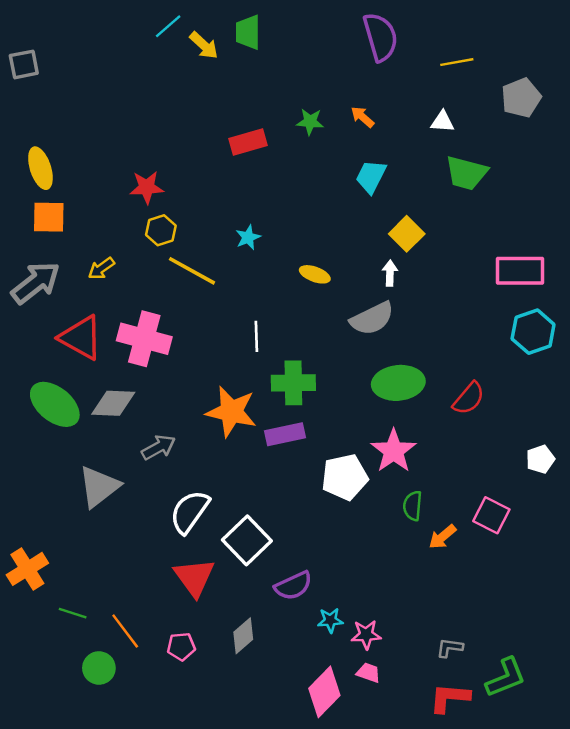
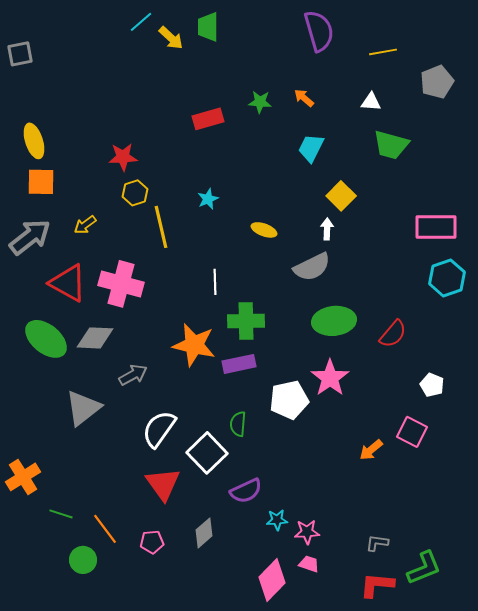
yellow line: (192, 271) -> (161, 227), turned 48
white pentagon: (540, 459) -> (432, 385), moved, turned -30
green semicircle: (413, 506) -> (238, 424), moved

